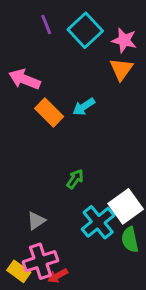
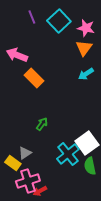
cyan arrow: (84, 107) -> (86, 74), moved
green arrow: (75, 179) -> (42, 124), moved
yellow rectangle: (19, 271) -> (13, 163), moved

